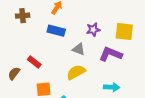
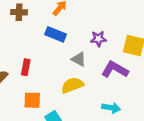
red rectangle: (34, 62) -> (26, 67), turned 56

